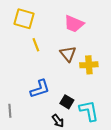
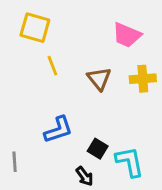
pink trapezoid: (74, 24) -> (127, 35), moved
yellow cross: (89, 65) -> (143, 79), moved

